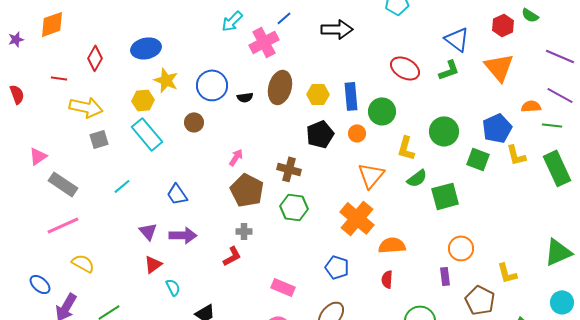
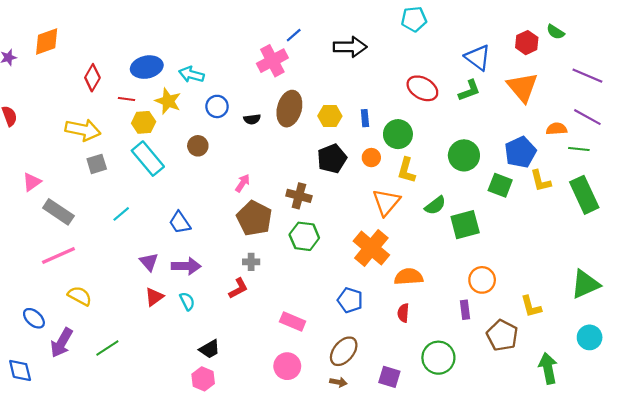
cyan arrow: (232, 21) -> (191, 75), moved, turned 60
red line: (59, 78) -> (127, 99), moved
blue circle: (212, 85) -> (217, 106), size x0.7
blue rectangle: (351, 96) -> (365, 118), size x0.6
yellow L-shape: (406, 148) -> (406, 170), moved
cyan semicircle: (173, 287) -> (187, 301), moved

